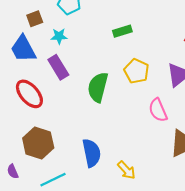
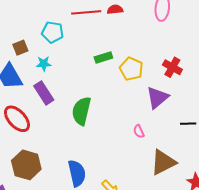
yellow pentagon: (137, 71) -> (131, 69), moved
pink semicircle: (158, 110) -> (139, 131), size x0.6

